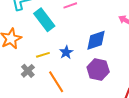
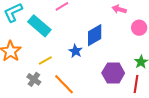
blue star: (66, 52) -> (75, 51), moved
purple hexagon: (98, 69) -> (113, 73), moved

